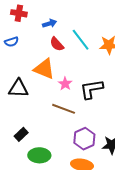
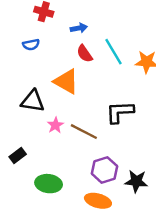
pink star: (65, 84) -> (55, 125), moved
black rectangle: (21, 134) -> (18, 155), moved

